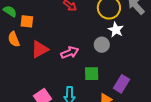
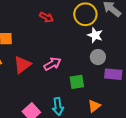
gray circle: (102, 45) -> (98, 57), moved
purple rectangle: (122, 84) -> (113, 74), moved, turned 72

